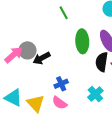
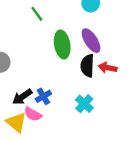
black arrow: (42, 58) -> (22, 97), moved
pink semicircle: (60, 103) -> (33, 114), moved

